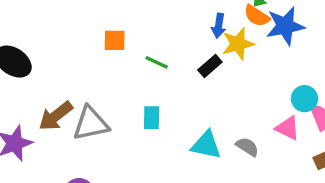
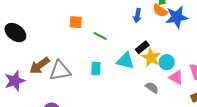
yellow star: (238, 44) -> (151, 58), moved, turned -30
black rectangle: (210, 66) -> (142, 47), moved
cyan circle: (304, 99) -> (167, 62), moved
cyan triangle: (206, 145) -> (125, 61), moved

